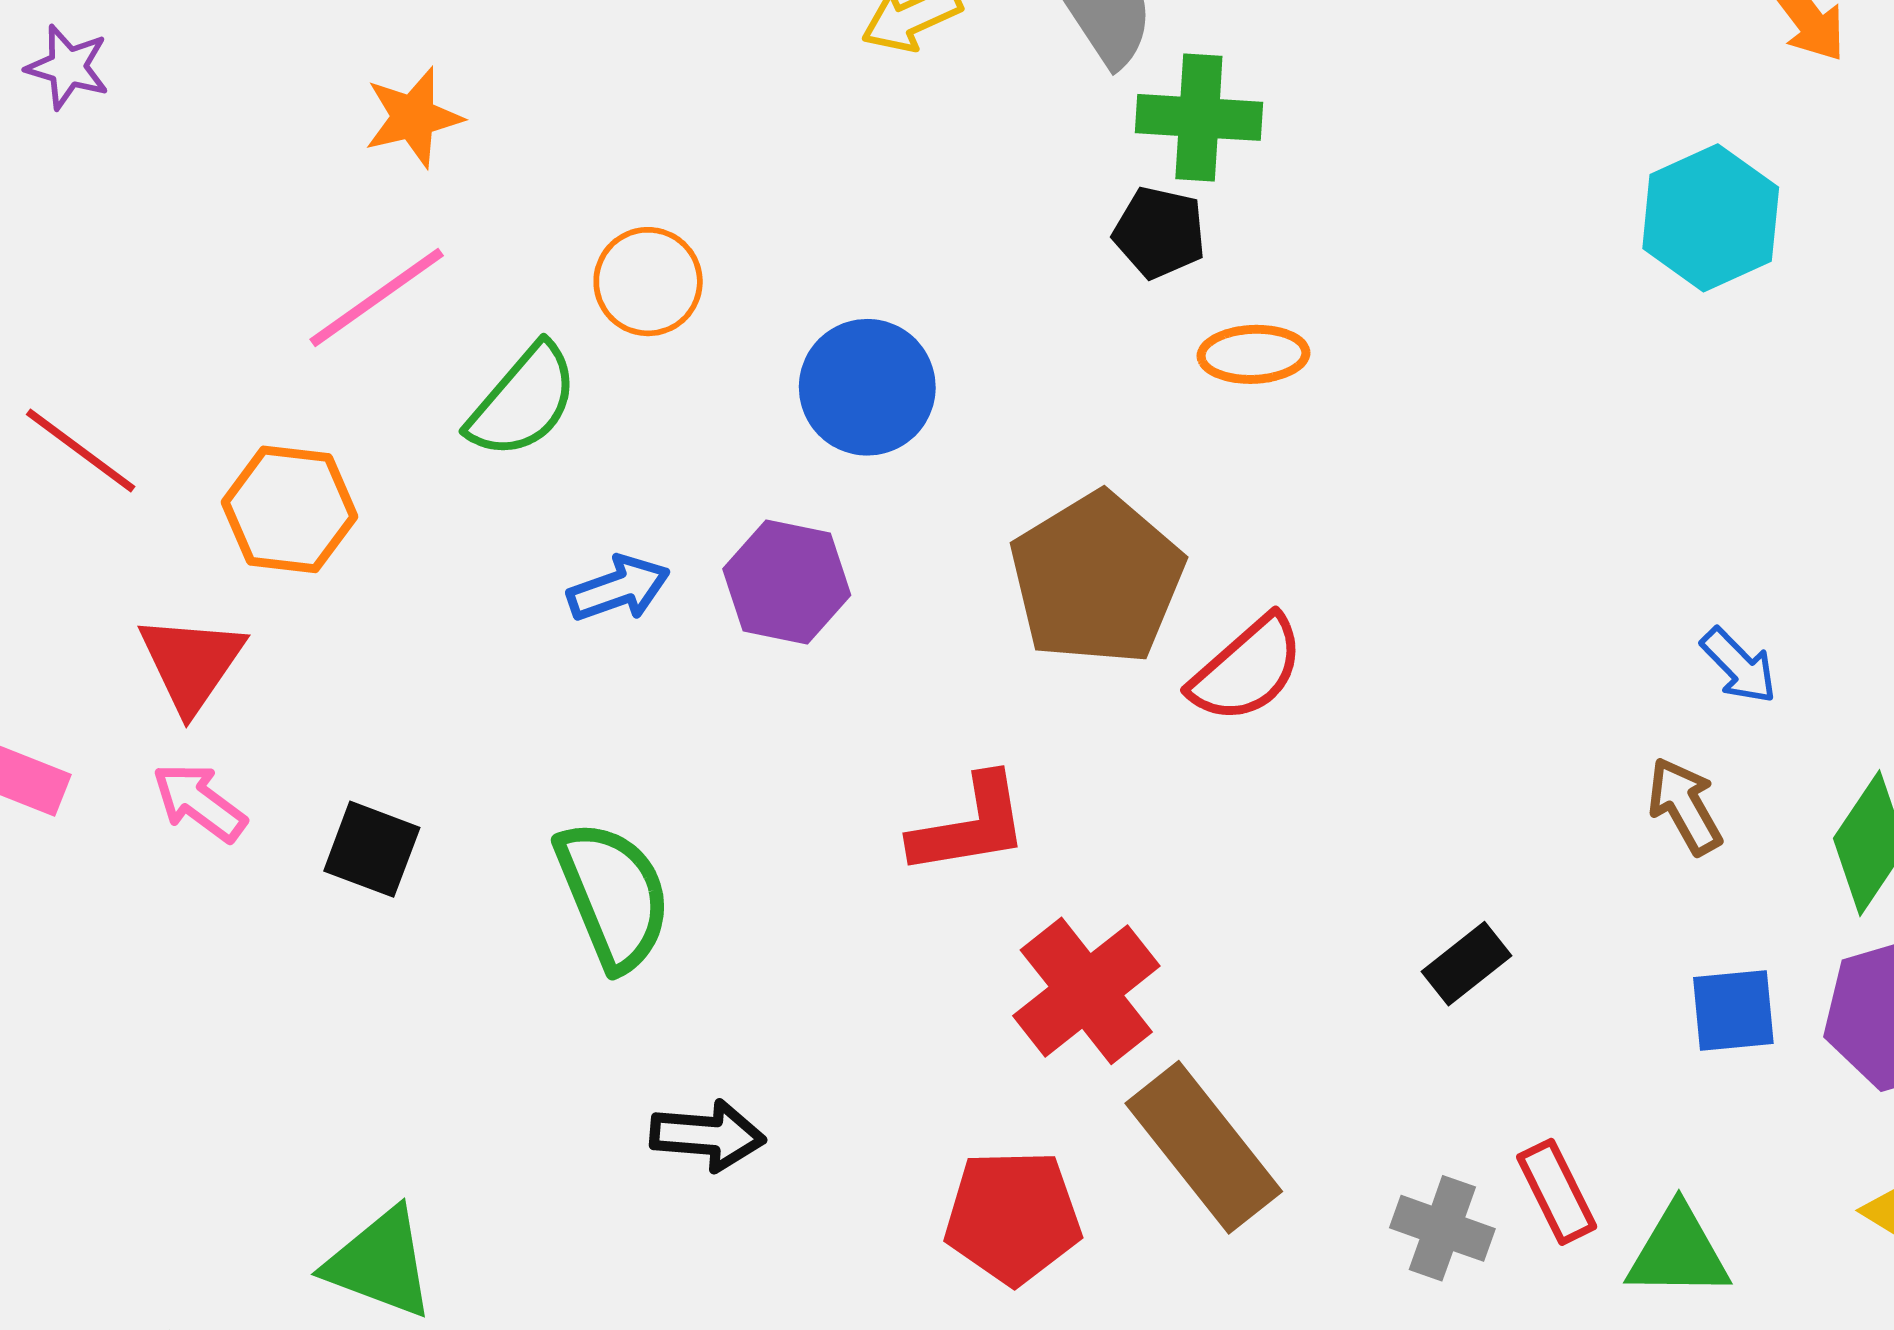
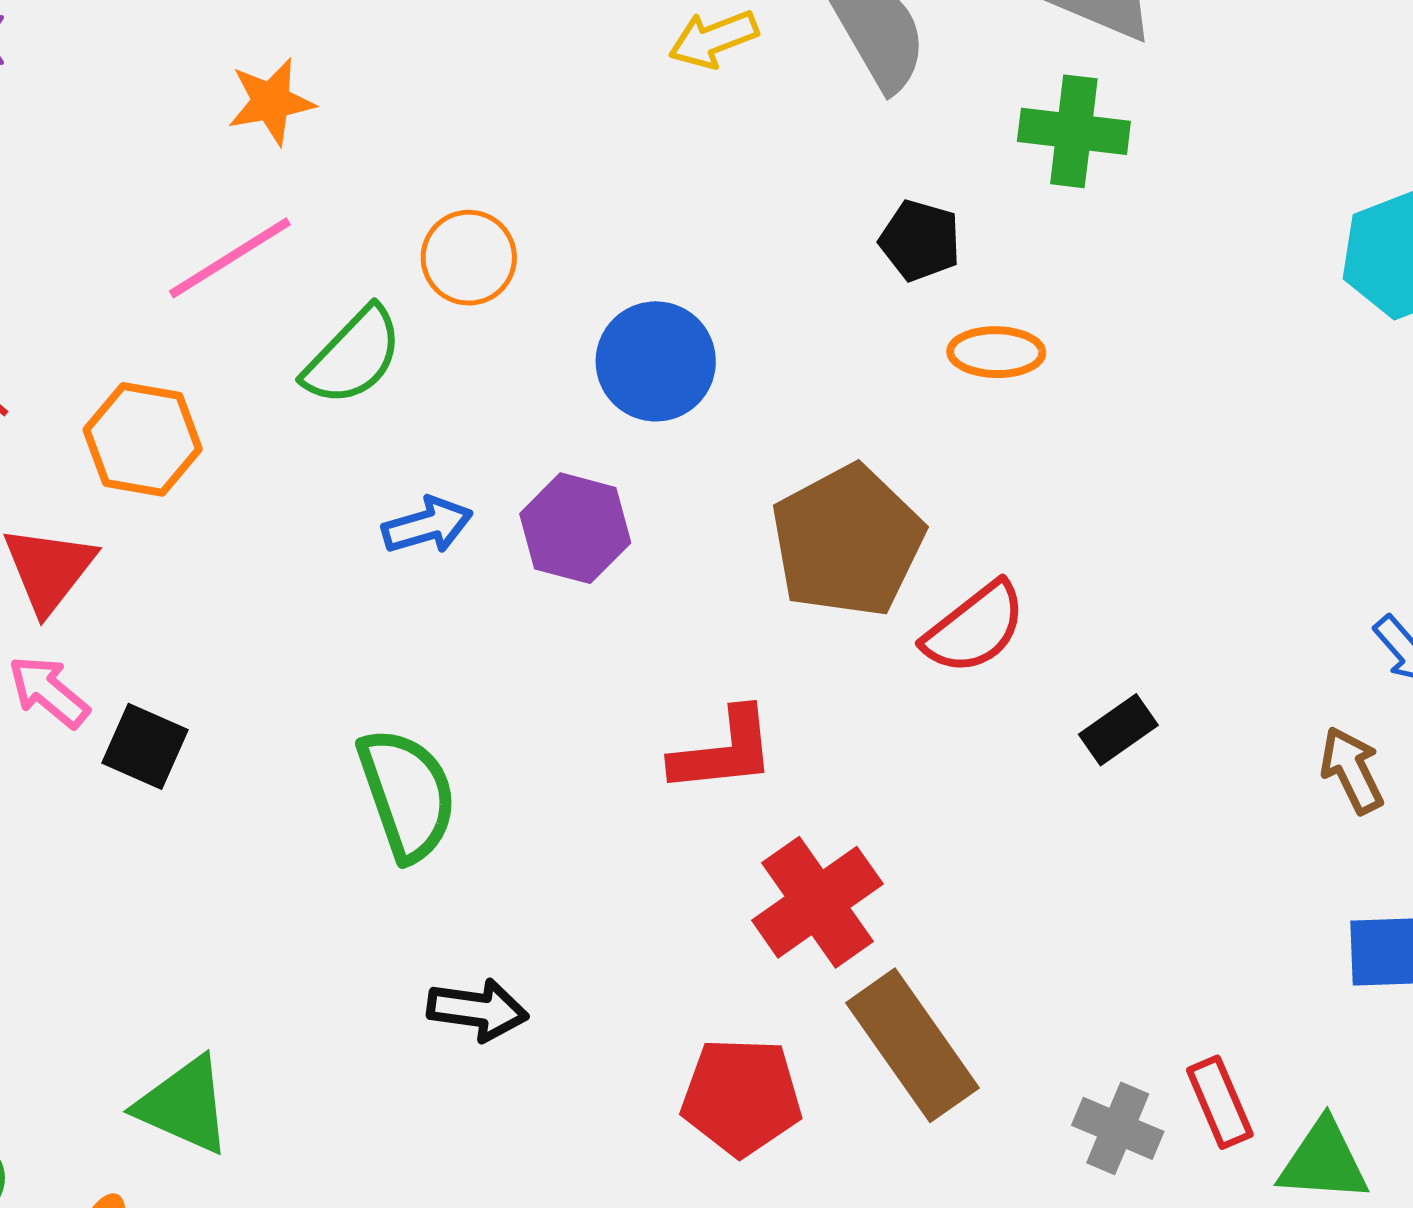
green cross: (1199, 117) -> (1074, 131), moved
black square: (372, 849) -> (145, 746), moved
black rectangle: (1467, 964) -> (1118, 730), moved

